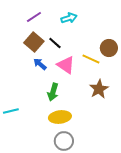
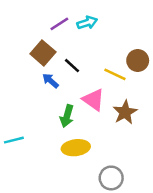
purple line: (34, 17) -> (59, 24), moved
black line: (55, 43) -> (72, 66), moved
pink triangle: (66, 65) -> (93, 100), moved
gray circle: (64, 141) -> (111, 178), moved

